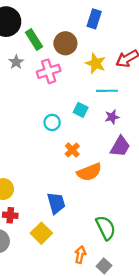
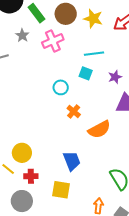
yellow star: (96, 63) -> (93, 19), moved
cyan line: (107, 91) -> (94, 54), moved
orange cross: (72, 150) -> (74, 111), moved
yellow square: (41, 233) -> (61, 190), turned -30

